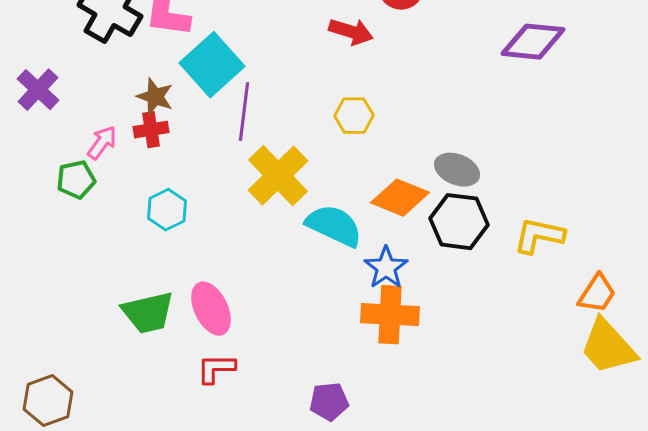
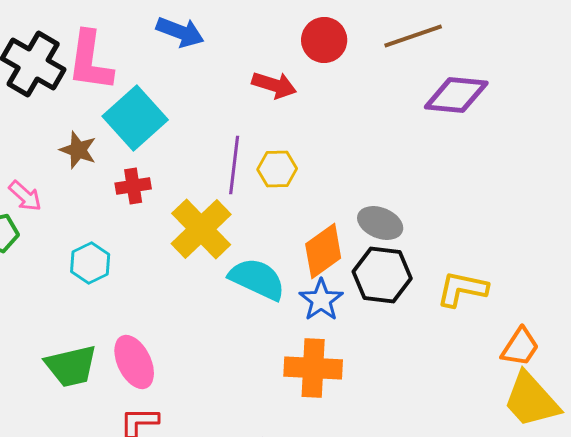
purple line: (244, 112) -> (234, 165), moved
red cross: (151, 130) -> (133, 186), moved
pink arrow: (102, 143) -> (25, 196), turned 96
orange diamond: (400, 198) -> (323, 251), turned -58
blue star: (386, 268) -> (321, 300), moved

